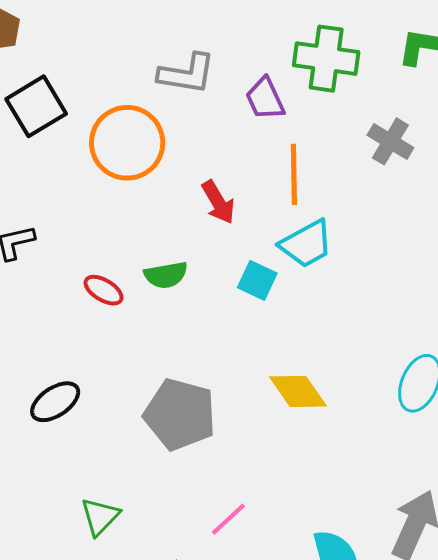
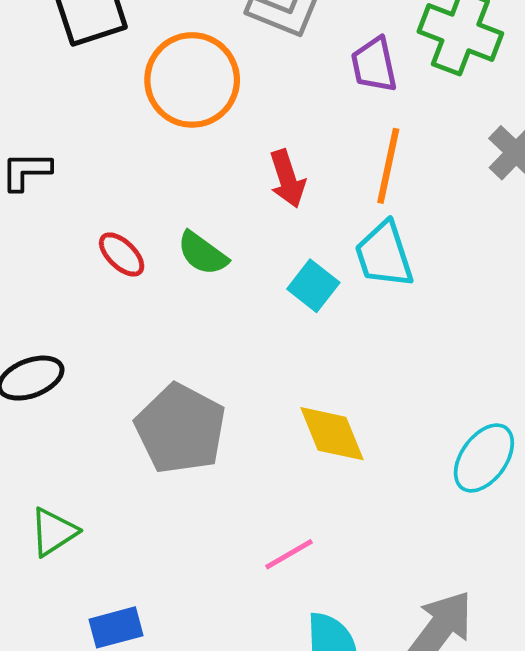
cyan trapezoid: (306, 244) -> (384, 255), turned 88
green semicircle: (166, 275) -> (202, 253), turned 33
pink line: (228, 519) -> (289, 554), moved

